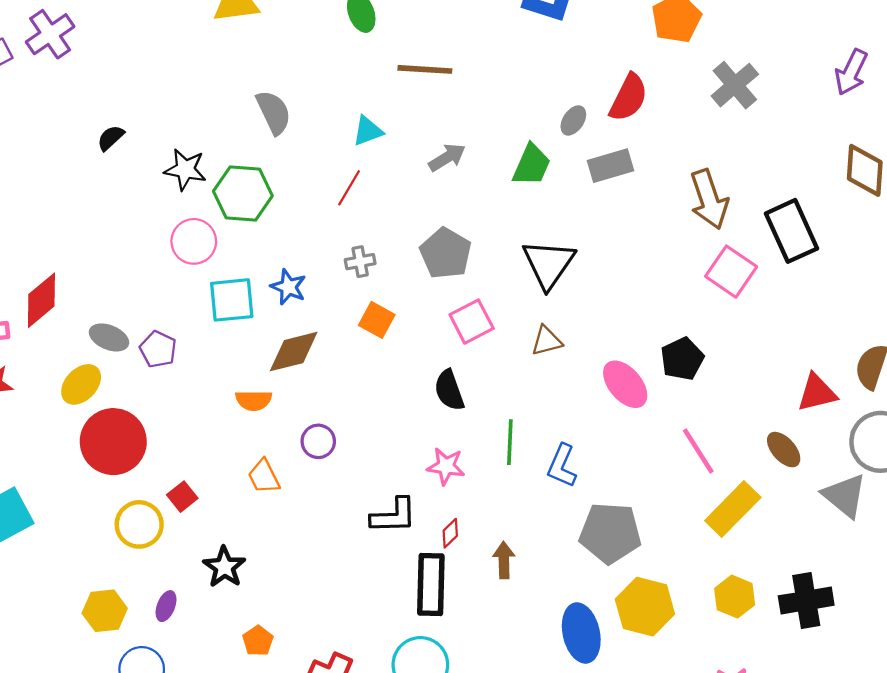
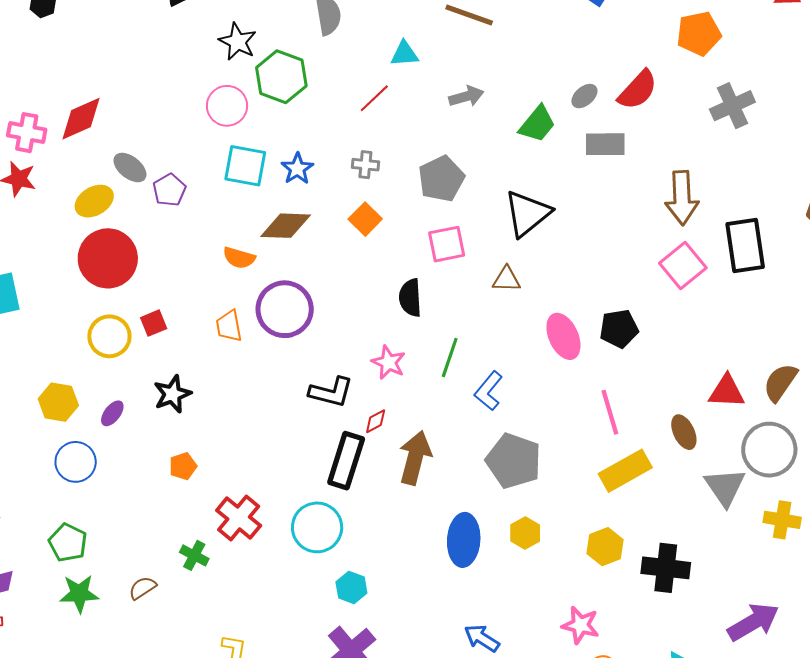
purple circle: (318, 441) -> (285, 309), size x1.8
brown arrow: (504, 560) -> (415, 458), size x1.6
yellow hexagon: (645, 607) -> (525, 533), size x0.6

